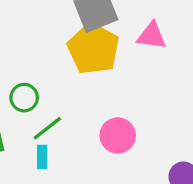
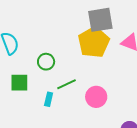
green line: (47, 128) -> (66, 84), moved

